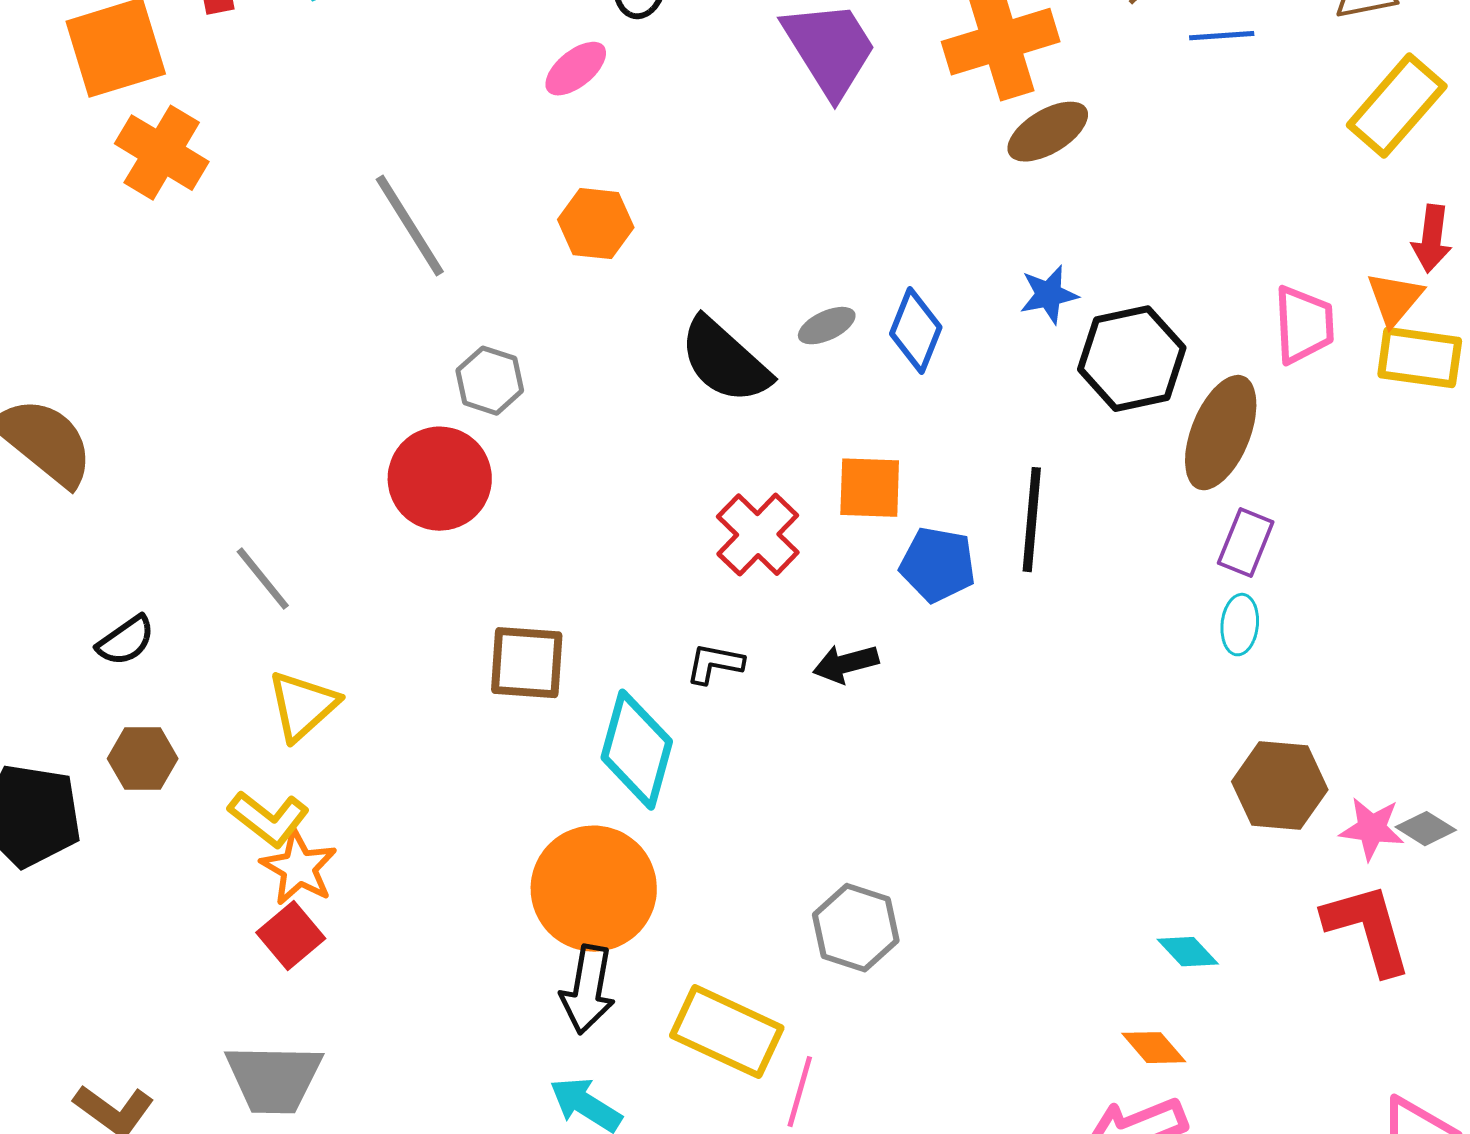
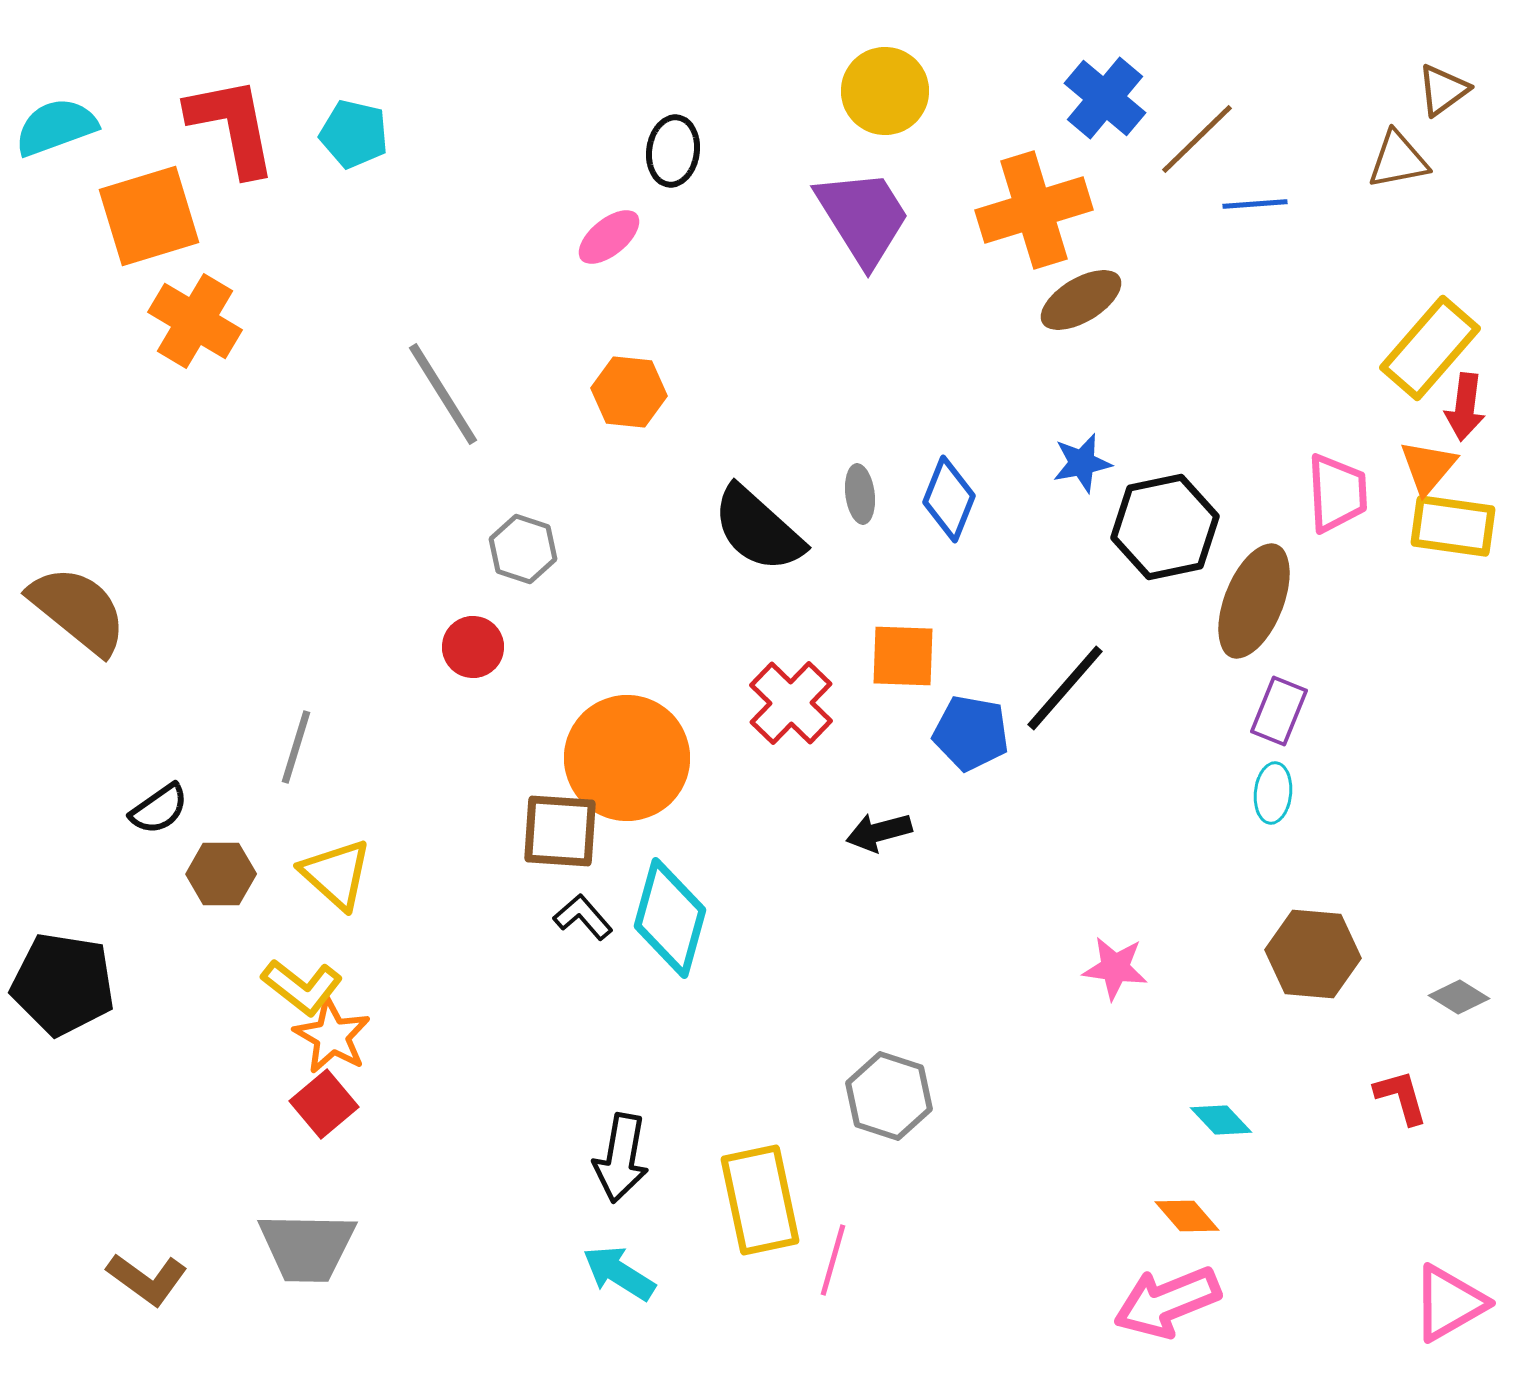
yellow rectangle: (1397, 106) -> (1430, 348), moved
gray ellipse: (827, 326) -> (860, 494), turned -72
red circle: (440, 479) -> (473, 647), size x0.6
black line: (1032, 520) -> (1065, 688), turned 36
gray line: (263, 579) -> (296, 747), turned 56
black L-shape: (715, 664) -> (583, 917), moved, turned 38
yellow triangle: (303, 706) -> (336, 874), turned -36
brown hexagon: (143, 759) -> (221, 874), moved
pink star: (1372, 829) -> (1115, 968), moved
orange circle: (594, 889) -> (627, 758), moved
red L-shape: (1368, 929) -> (1401, 1097), size x0.6
yellow rectangle: (727, 1032) -> (760, 1200), turned 53

